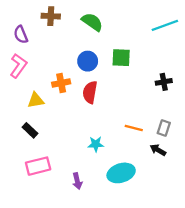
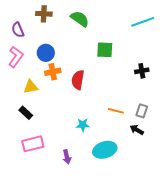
blue circle: (88, 61) -> (46, 53), moved

